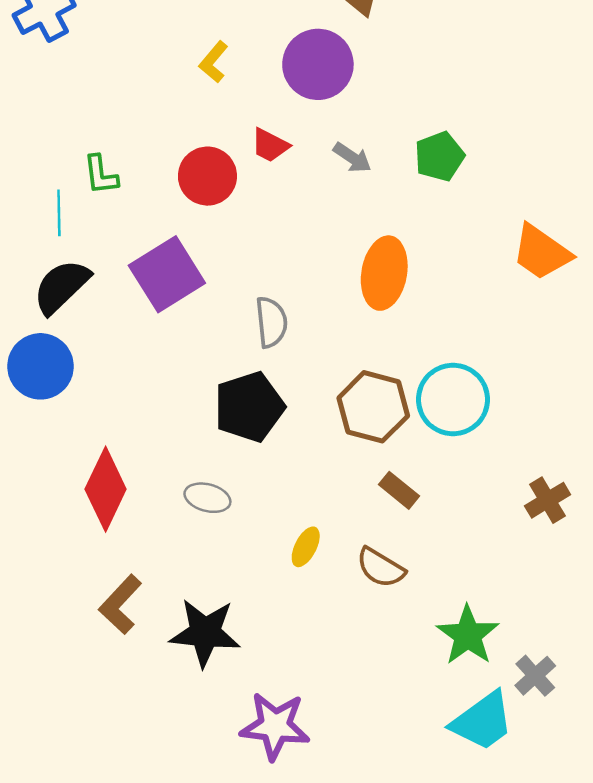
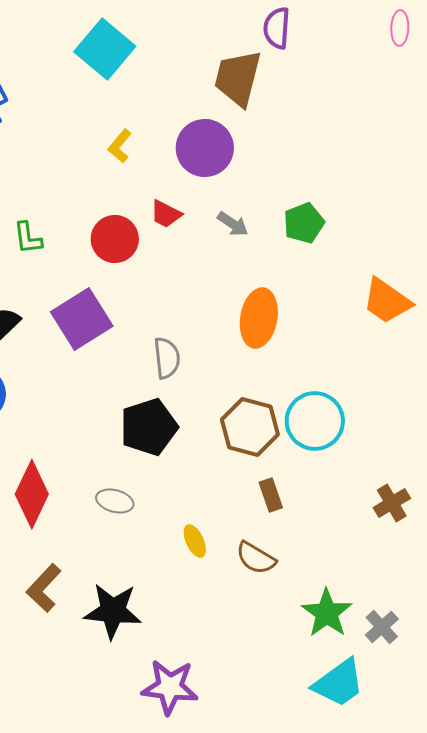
brown rectangle: (399, 490) -> (271, 495), turned 32
yellow ellipse: (306, 547) -> (195, 541), turned -52
gray cross: (535, 676) -> (382, 627), moved

